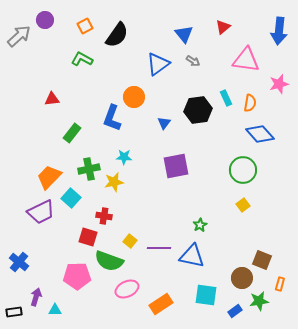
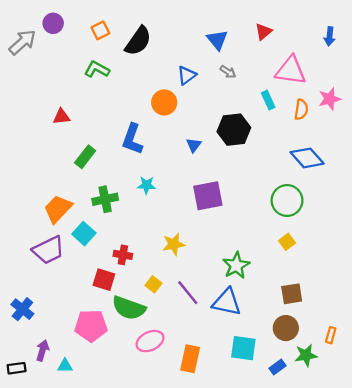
blue arrow: (279, 31) -> (330, 36), size x0.6
blue triangle: (158, 64) -> (187, 75), size x0.7
orange circle: (134, 97) -> (164, 102), moved
cyan rectangle: (226, 98) -> (268, 100), moved
orange semicircle: (250, 103) -> (301, 110), moved
yellow star: (114, 182) -> (174, 244), moved
green star: (200, 225) -> (236, 265), size x1.6
purple line: (159, 248) -> (188, 293), turned 50
brown square: (262, 260) -> (292, 294), moved, turned -30
orange rectangle: (161, 304) -> (190, 359), turned -45

